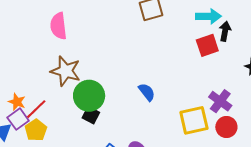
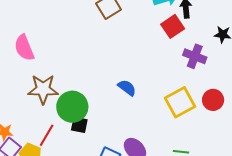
purple cross: (220, 101) -> (195, 56), moved
red line: (36, 109) -> (47, 135), moved

